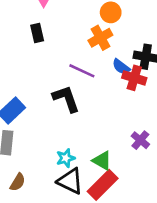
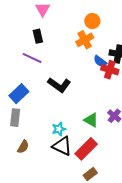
purple line: (82, 71) -> (32, 58), moved
black L-shape: (66, 99) -> (59, 85), turned 145
green triangle: (102, 161) -> (91, 120), moved

